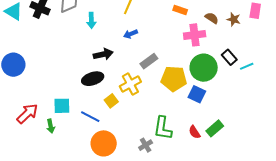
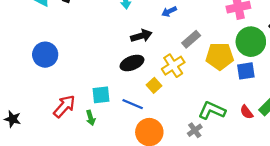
blue square: (197, 94) -> (246, 71), turned -30
green L-shape: (163, 128) -> (212, 110), turned 110

